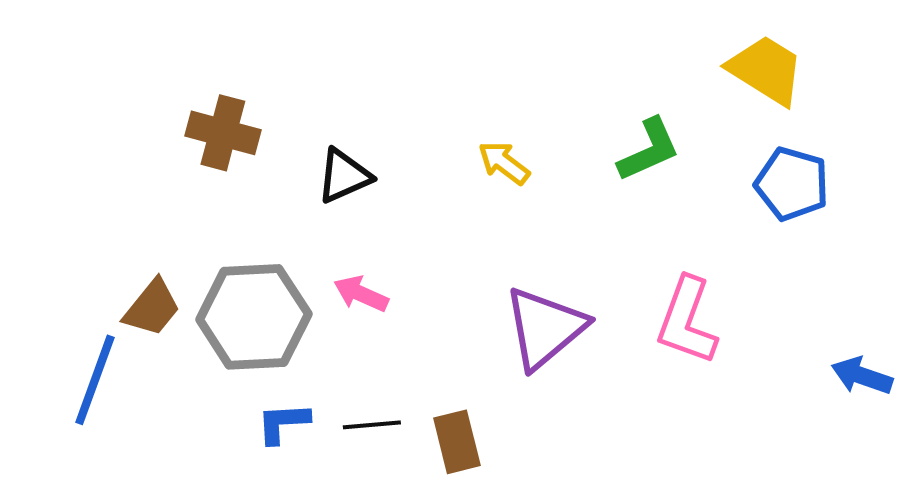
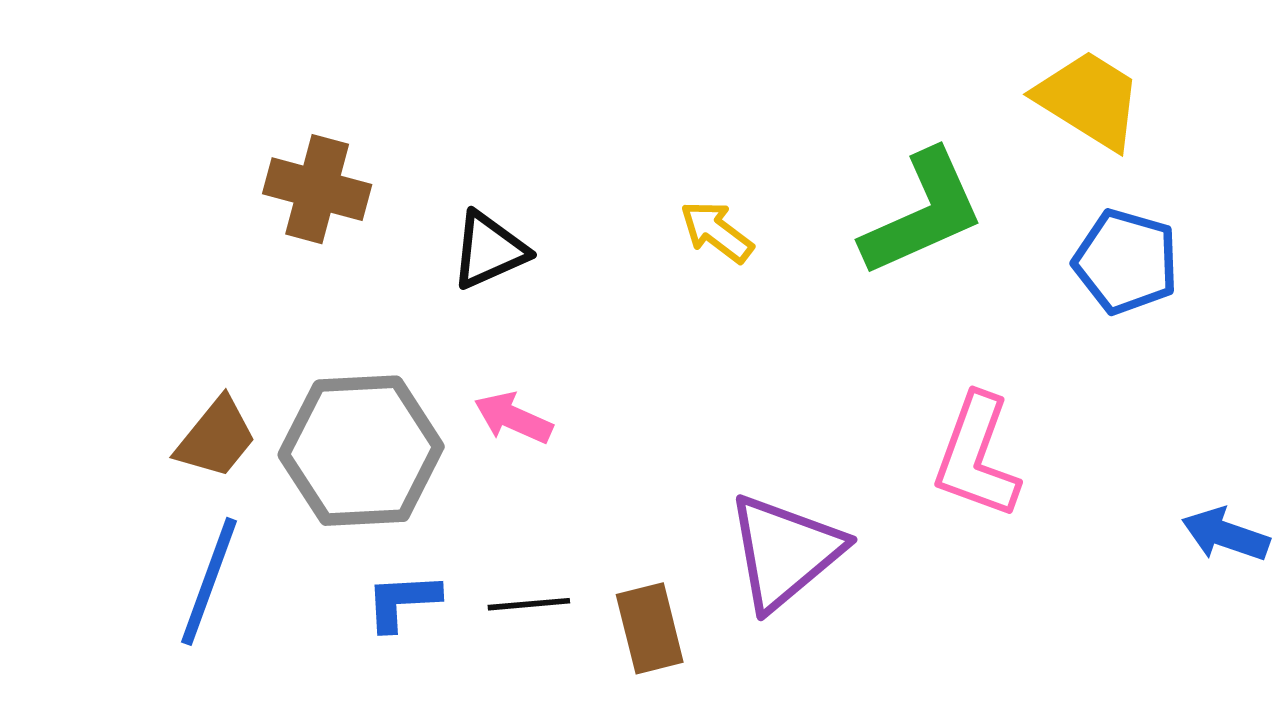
green L-shape: (649, 150) -> (923, 213), size x1.4
purple triangle: (545, 328) -> (785, 552), moved
blue line: (95, 380) -> (209, 581), moved

